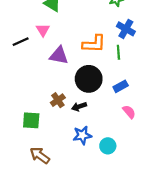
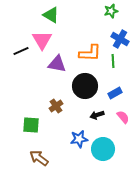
pink triangle: (43, 30) -> (42, 40), size x1.5
black arrow: (79, 107) -> (97, 115), moved
cyan circle: (108, 146) -> (103, 149), size x1.5

